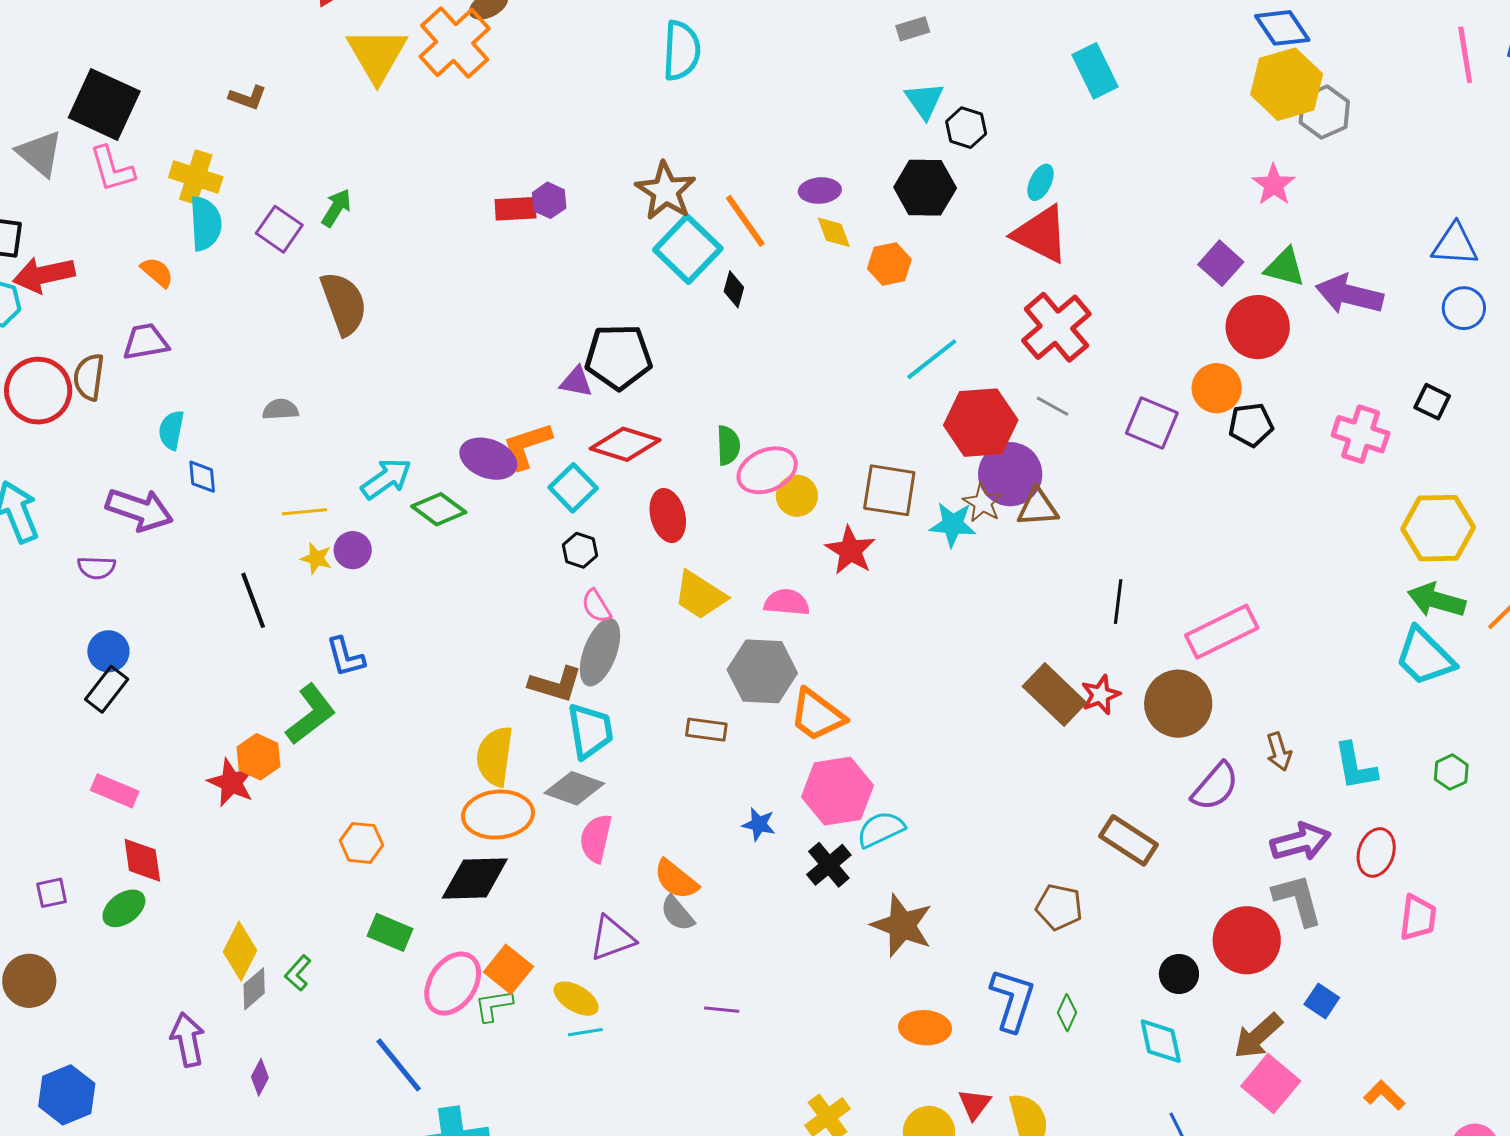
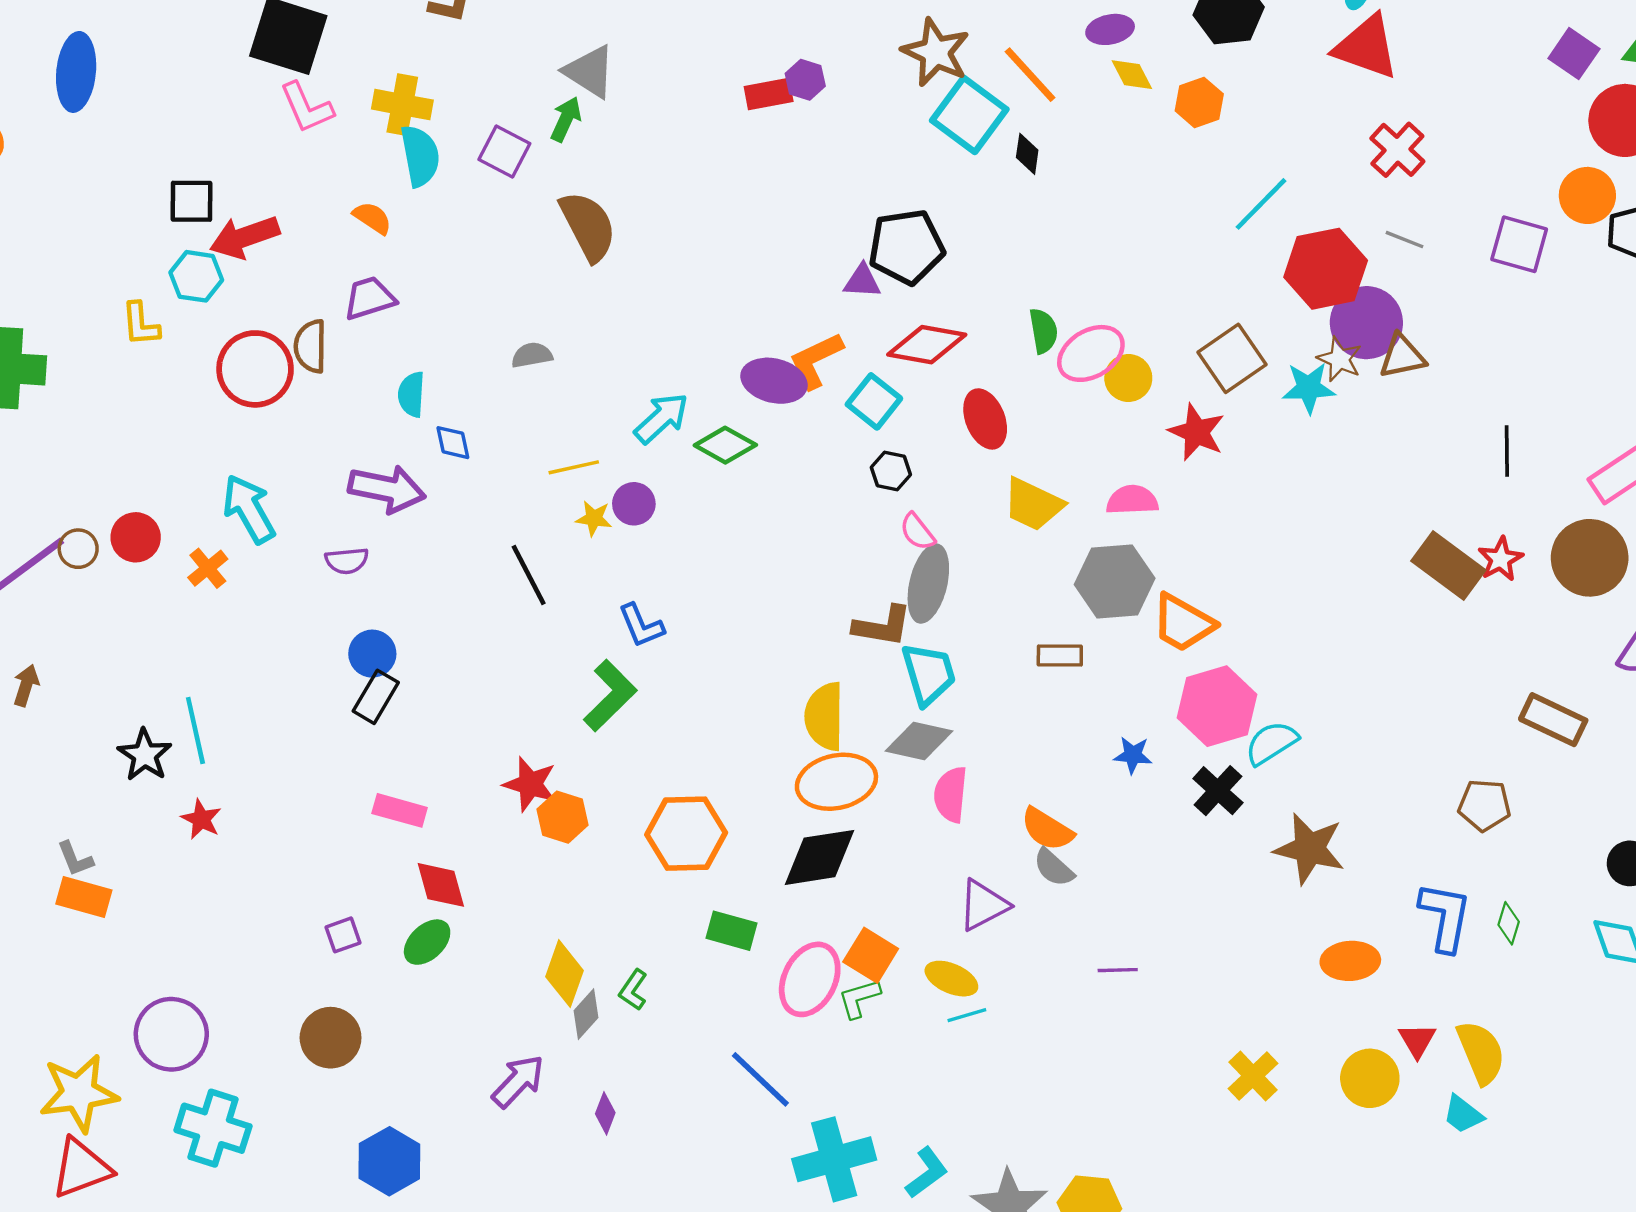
gray triangle: (40, 153) -> (590, 72), moved
red cross: (1056, 327) -> (1397, 150), size x0.7
brown square: (889, 490) -> (1232, 358), turned -36
orange hexagon: (258, 757) -> (562, 817), moved
orange hexagon: (361, 843) -> (686, 834), size x1.6
purple arrow: (188, 1040) -> (518, 1081), turned 62

